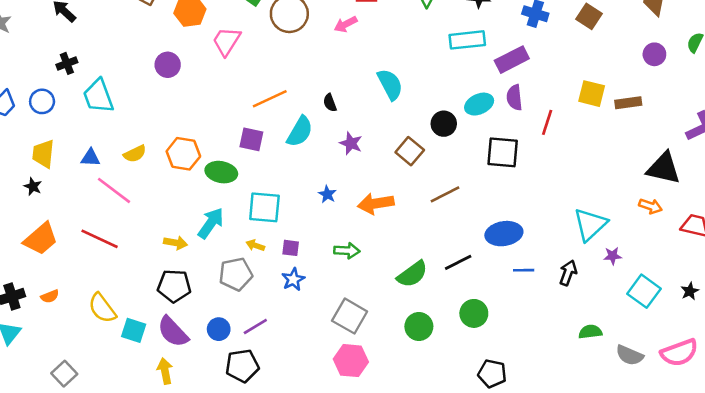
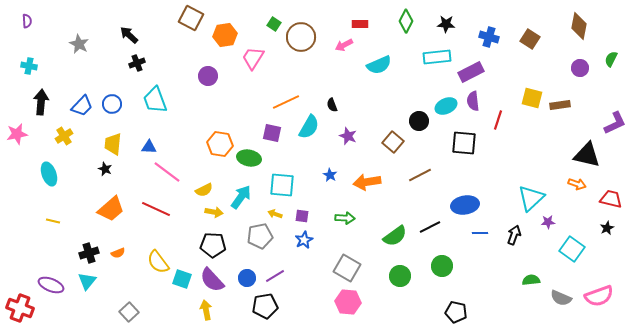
black cross: (67, 63) -> (137, 63), moved
cyan semicircle: (390, 84) -> (379, 65), moved, turned 95
yellow semicircle: (135, 154) -> (204, 190), moved
black star: (690, 291) -> (607, 228), moved

